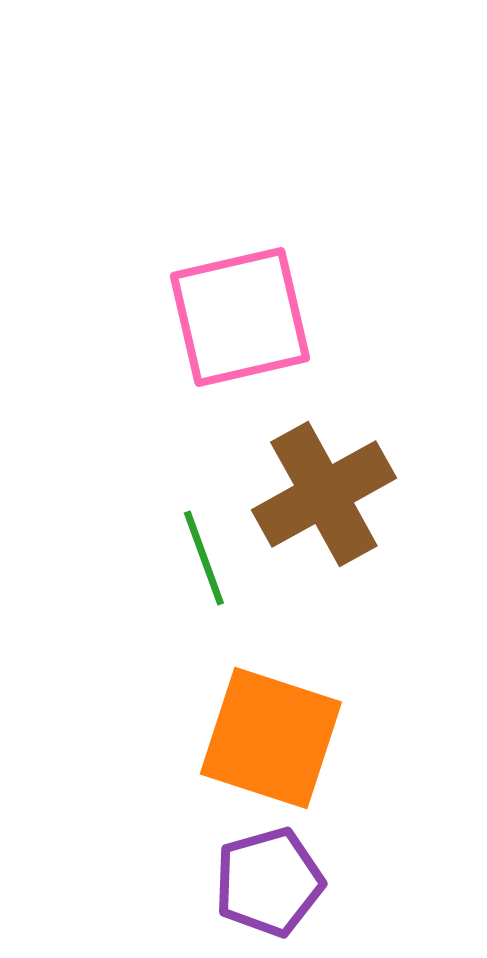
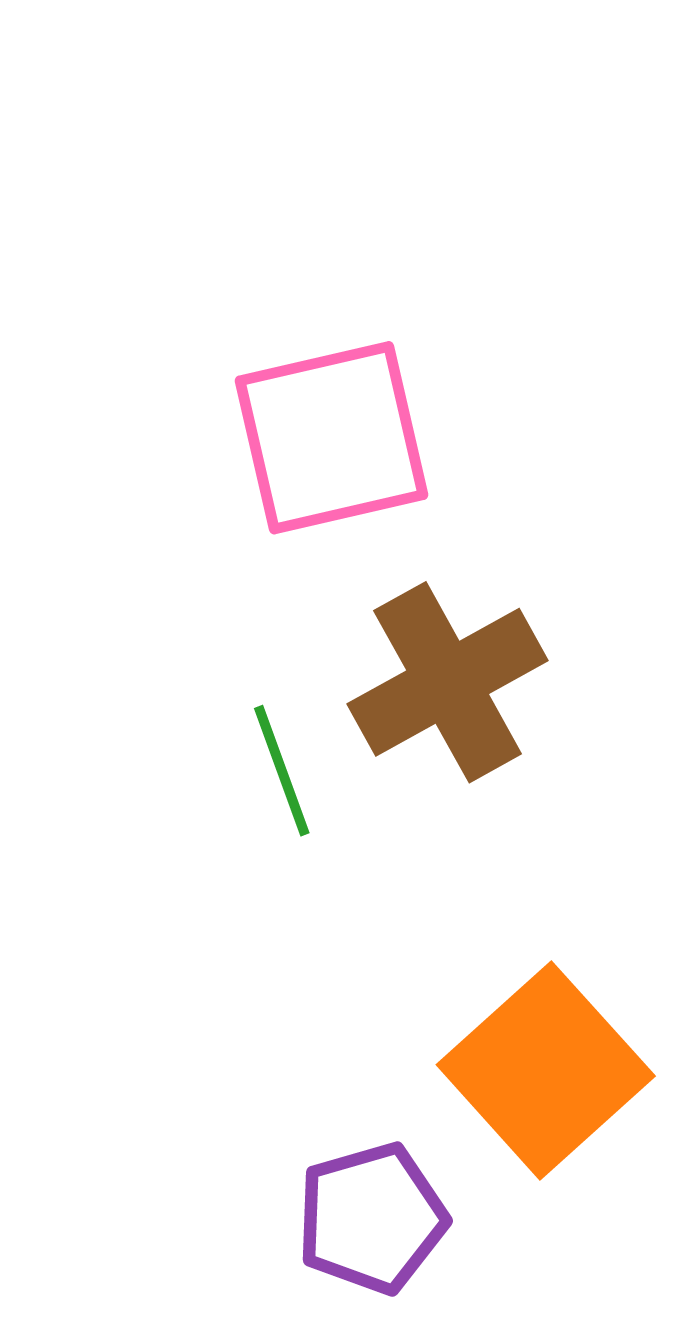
orange square: (271, 738) -> (546, 1070), moved, turned 30

